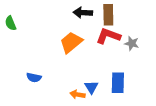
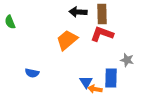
gray star: (132, 43) -> (127, 60), moved
orange arrow: (77, 94) -> (95, 89), moved

